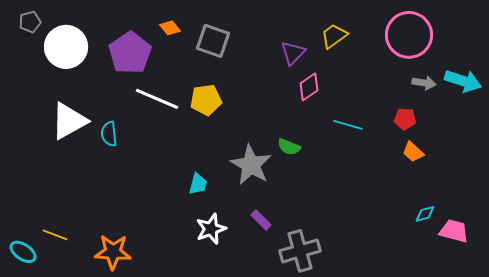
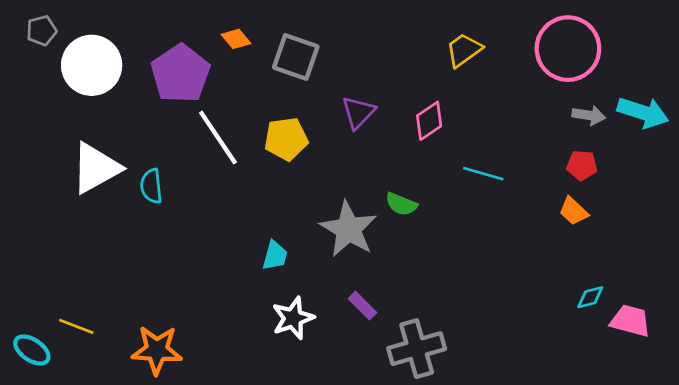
purple triangle: (293, 53) -> (358, 112), moved
white line: (157, 99) -> (218, 137), turned 33
red pentagon: (405, 119) -> (582, 165), moved

